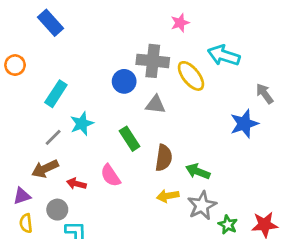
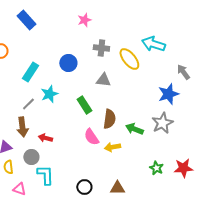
pink star: (180, 23) -> (84, 20), moved
gray cross: (153, 61) -> (101, 48), size x0.7
blue circle: (124, 81) -> (68, 63), moved
brown arrow: (45, 169) -> (22, 127), turned -72
pink semicircle: (110, 175) -> (91, 137), moved
gray star: (202, 206) -> (162, 123), moved

